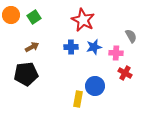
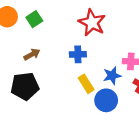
blue star: (94, 47) -> (112, 76), moved
yellow rectangle: (78, 99) -> (86, 84), moved, turned -42

